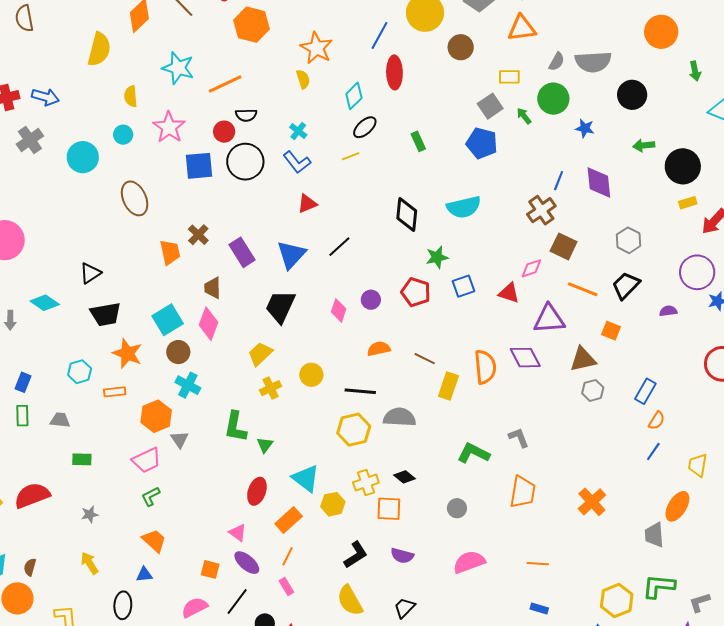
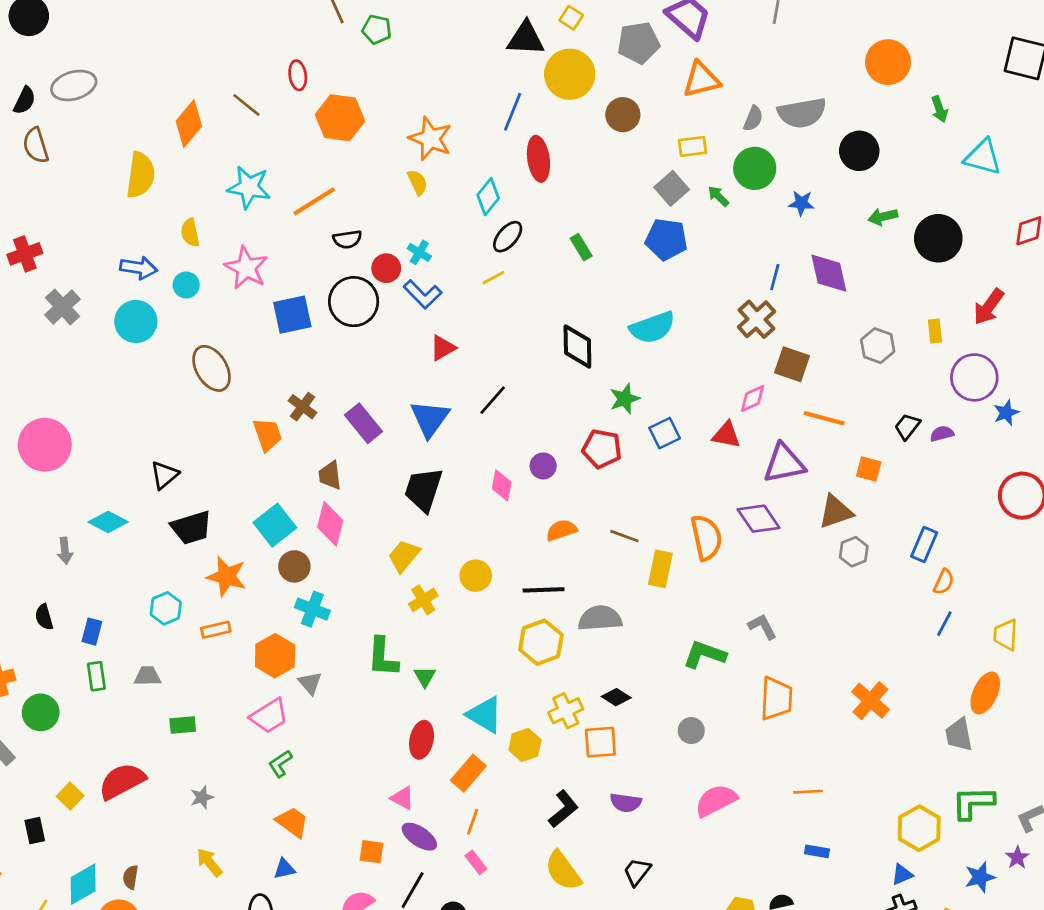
blue arrow: (45, 97) -> (139, 268), moved
red circle: (224, 132) -> (386, 268), moved
yellow rectangle: (688, 203) -> (935, 331), moved, turned -72
black trapezoid: (626, 285) -> (907, 427), moved, size x0.7

